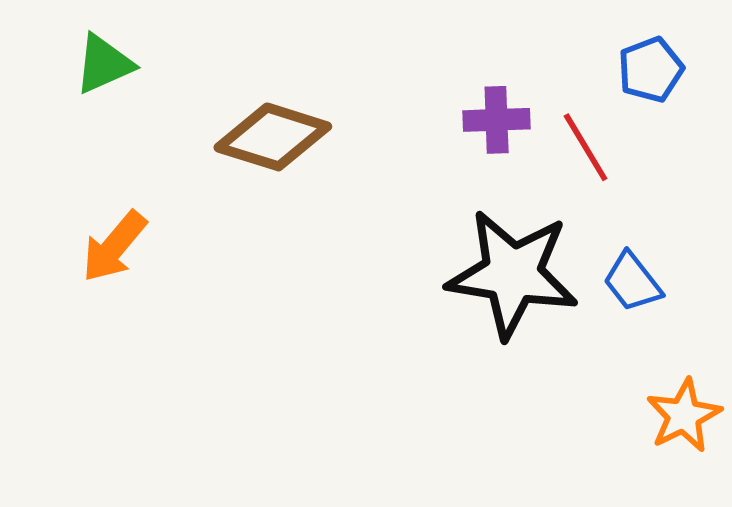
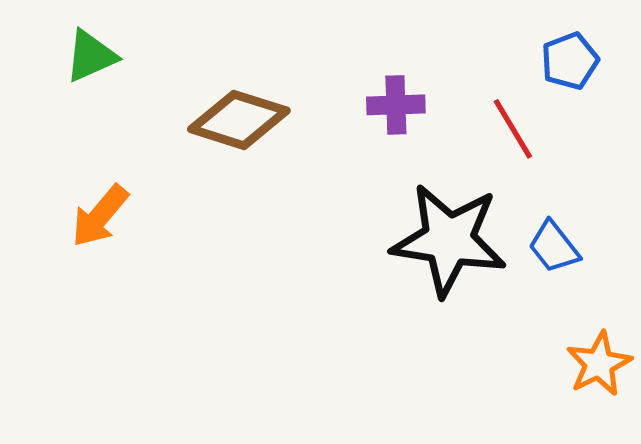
purple cross: (497, 120) -> (396, 105), moved

